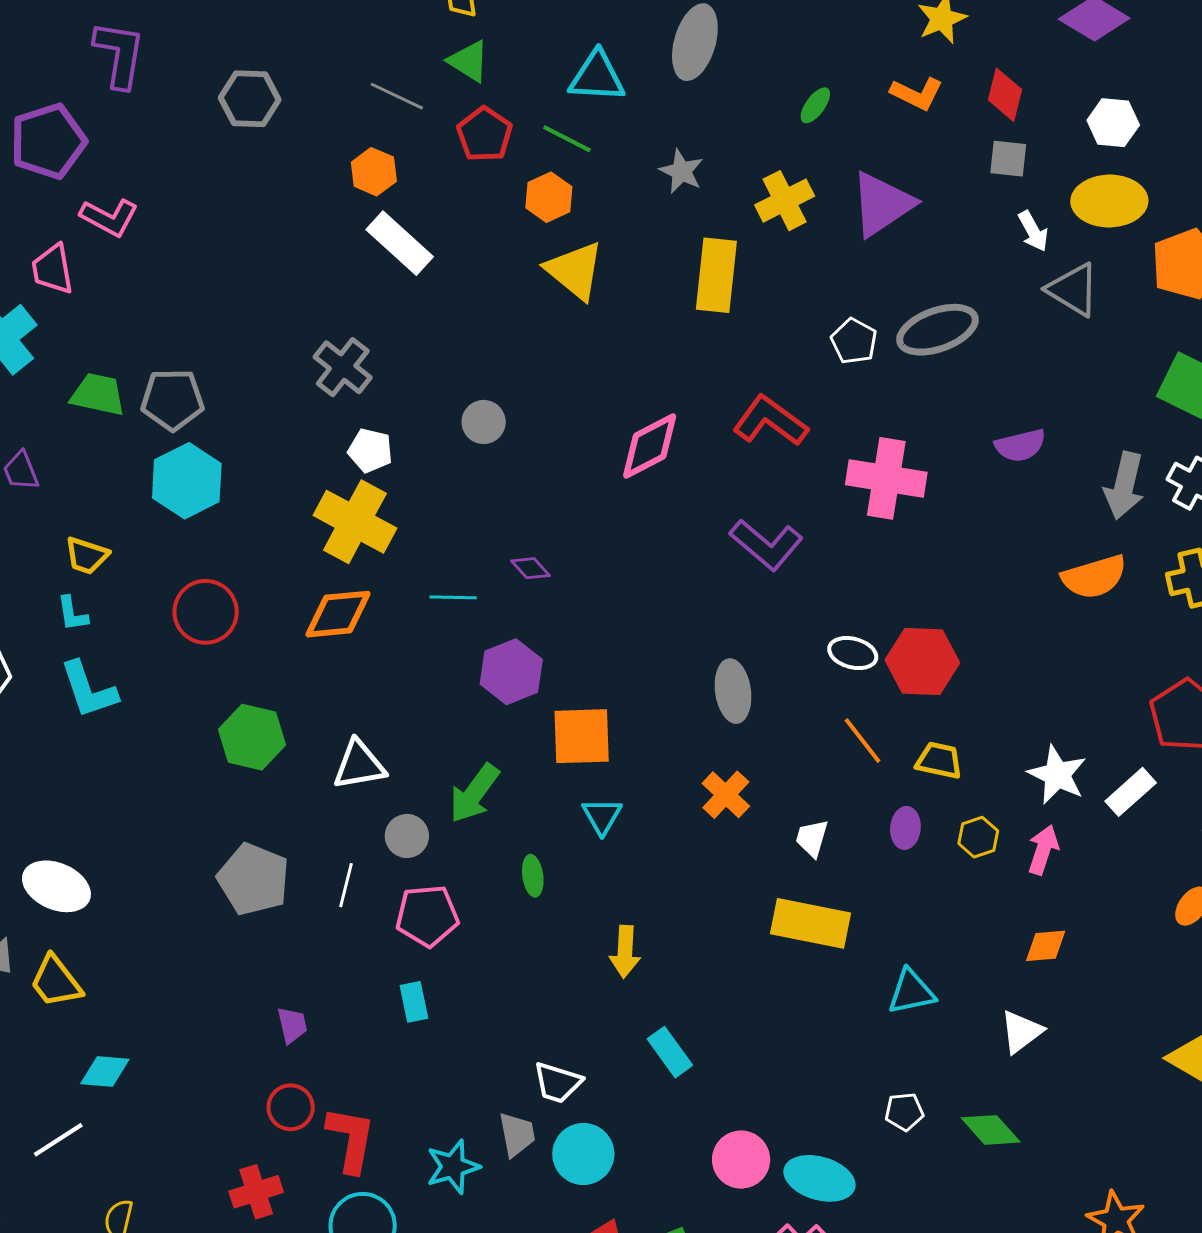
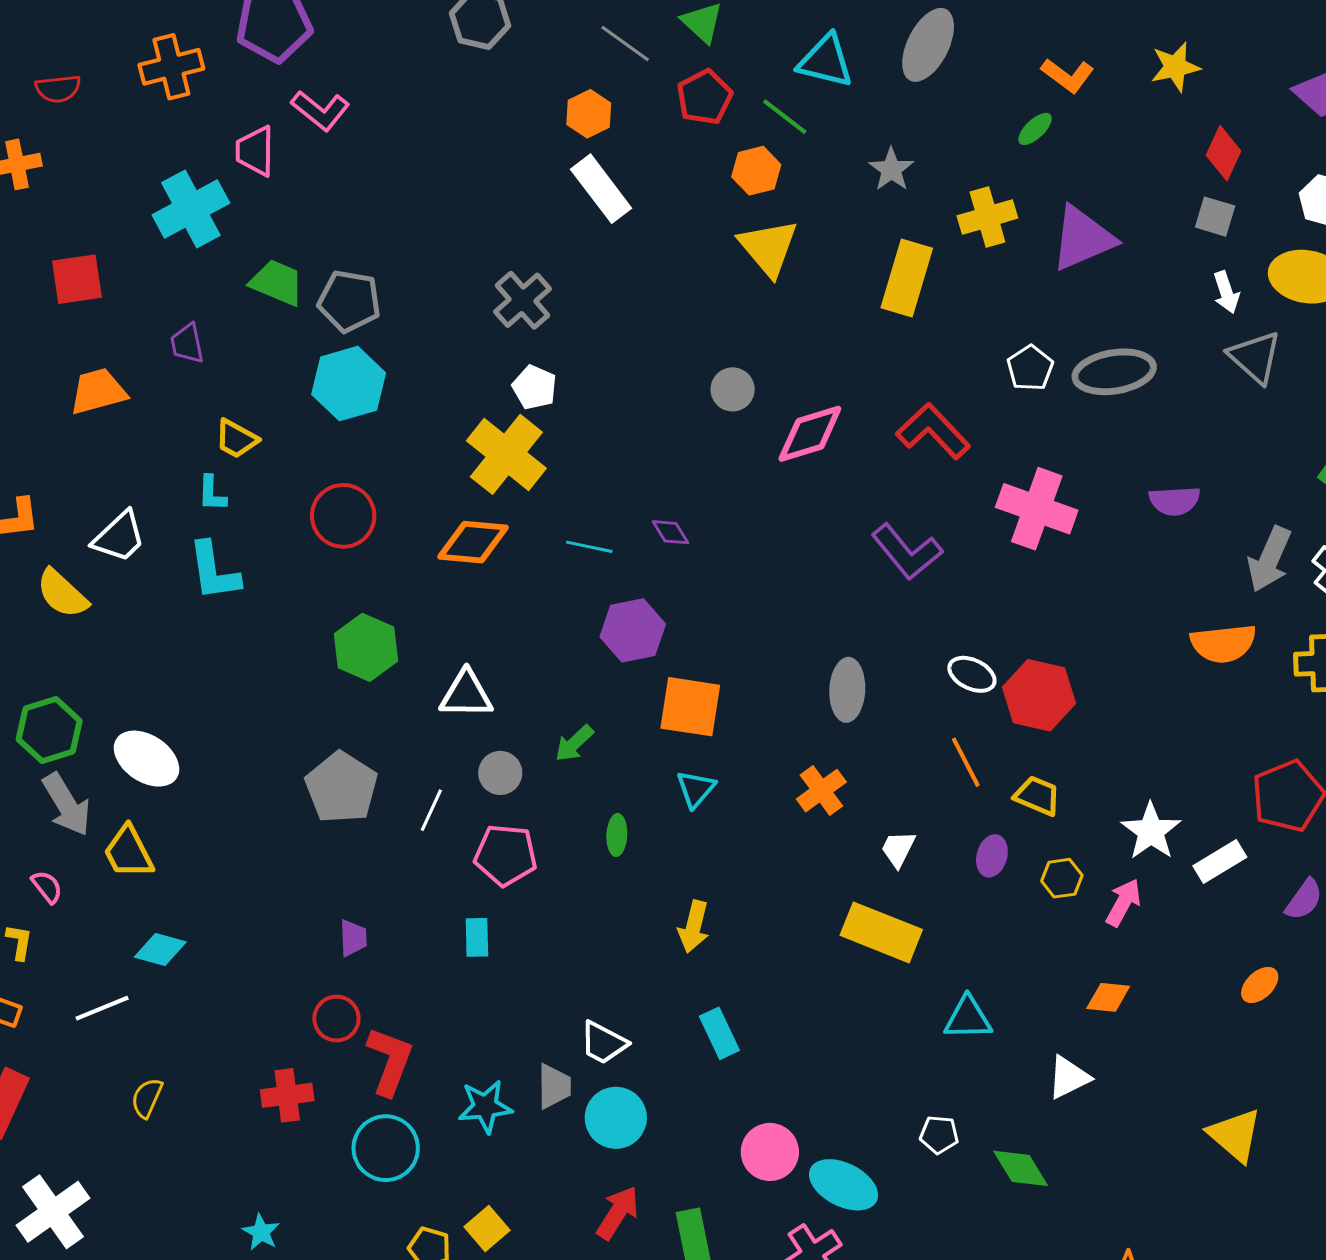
orange L-shape: (917, 94) -> (1068, 75), moved
gray circle: (484, 422) -> (733, 389), moved
green arrow: (474, 793) -> (574, 743), size x0.7

